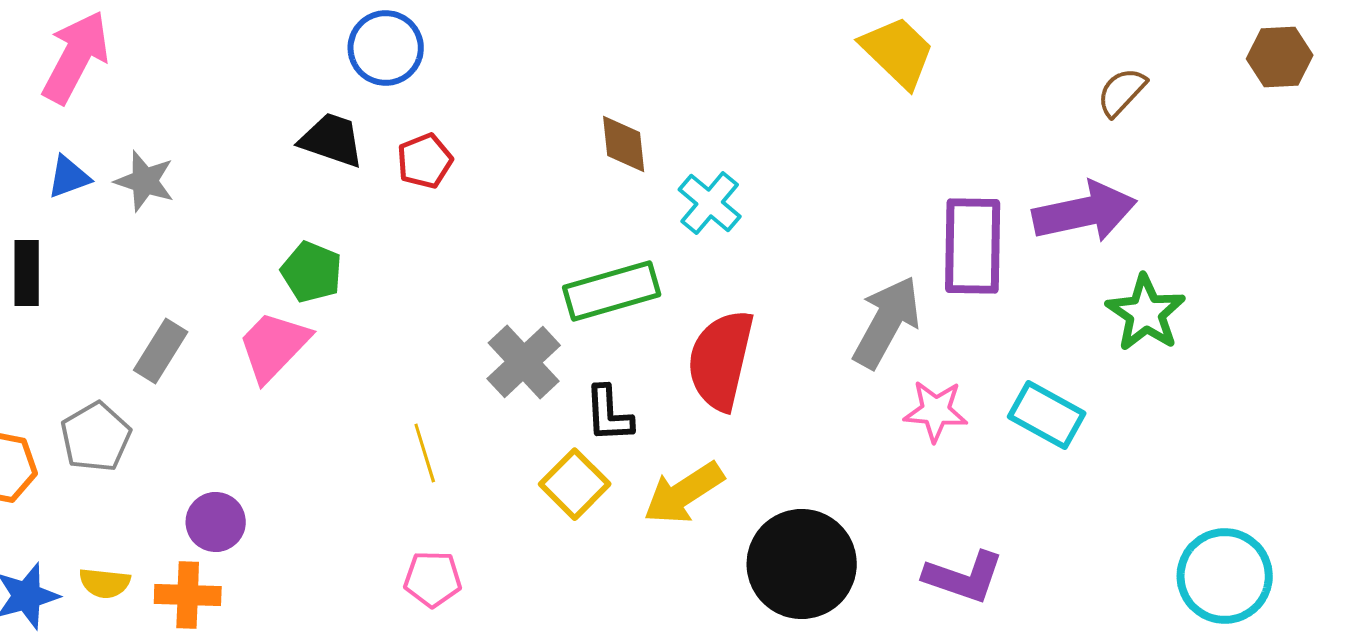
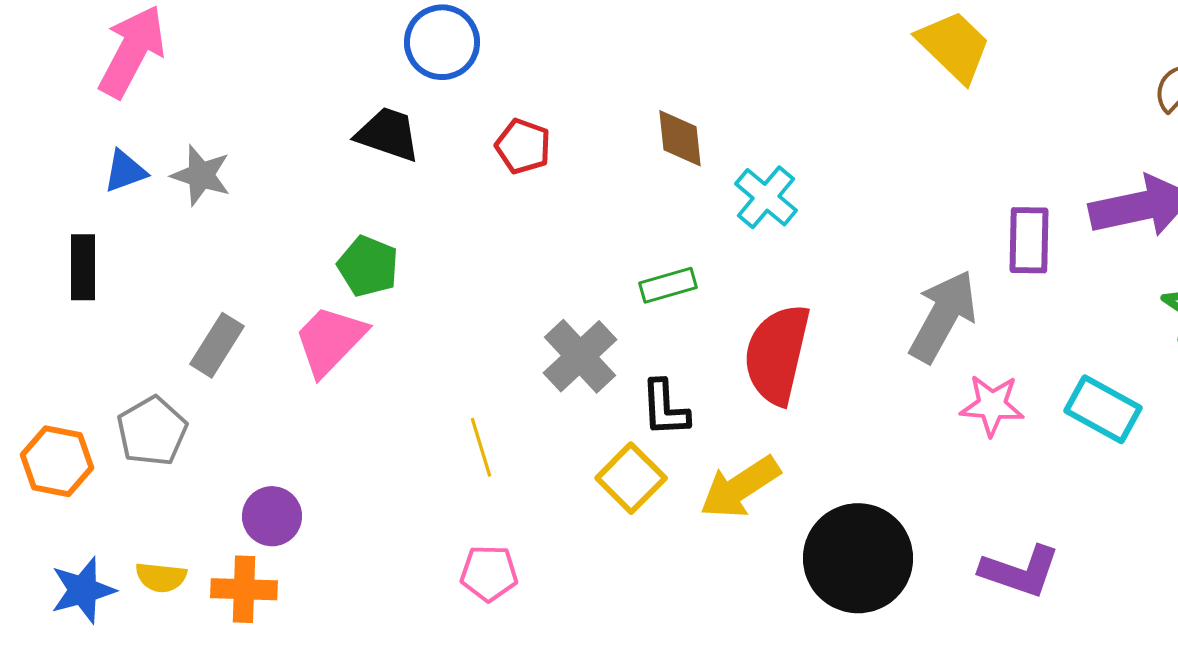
red pentagon: (425, 161) -> (523, 146), moved, turned -30
purple rectangle: (973, 246) -> (1029, 240), size x0.7
green rectangle: (612, 291) -> (668, 285), size x0.6

